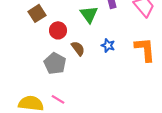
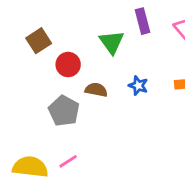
brown semicircle: (78, 48) -> (96, 90), turned -42
pink line: (58, 99) -> (68, 161), turned -64

